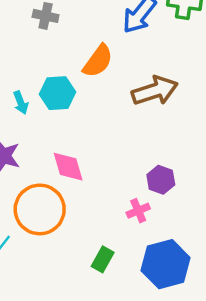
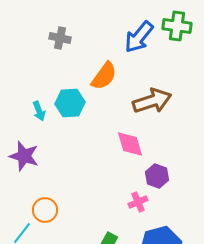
pink diamond: (68, 167) -> (130, 144), moved
orange circle: (40, 209) -> (45, 210), moved, size x0.6

